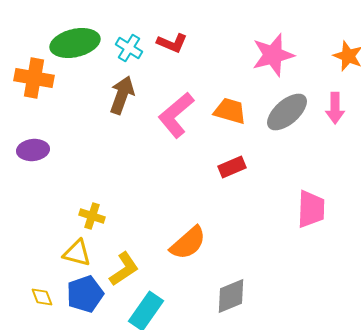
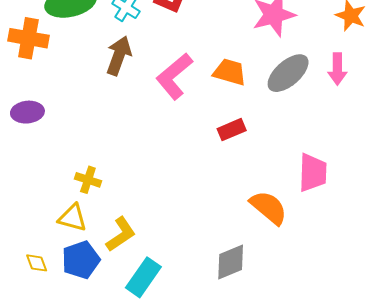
orange semicircle: (188, 243) -> (269, 208), moved, turned -99

